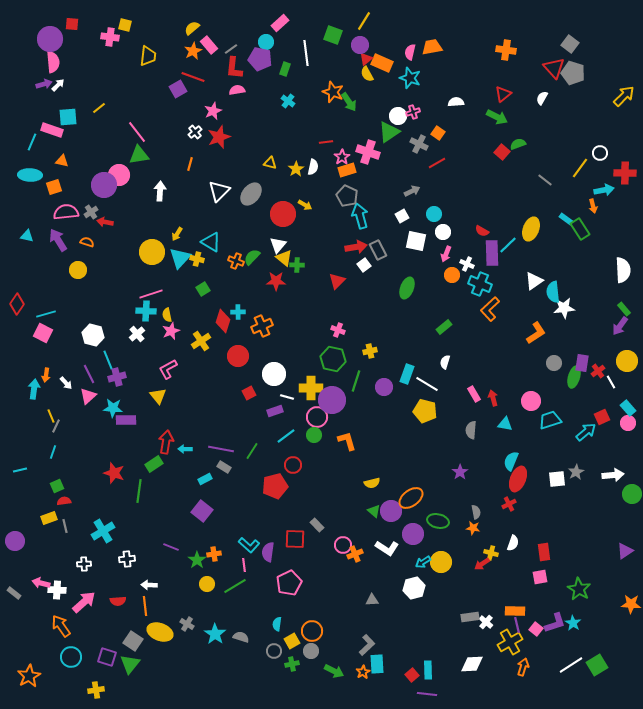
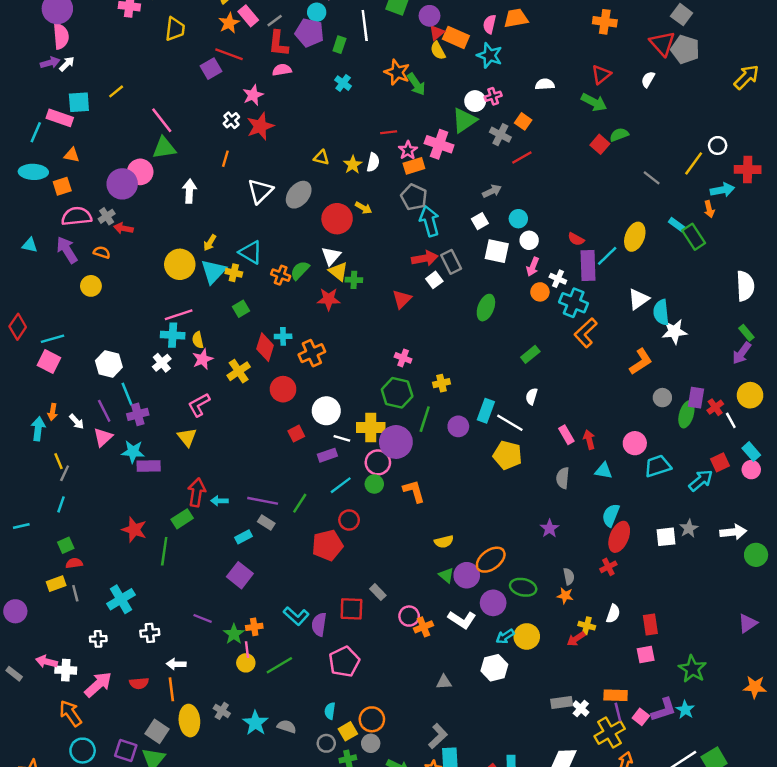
pink line: (244, 565) -> (247, 650), moved
yellow ellipse: (160, 632) -> (189, 721), turned 65

